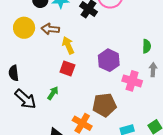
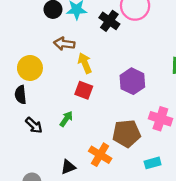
yellow circle: (24, 28) -> (30, 68), moved
pink cross: (132, 81) -> (160, 119), moved
black arrow: (25, 99) -> (34, 125), size x0.7

